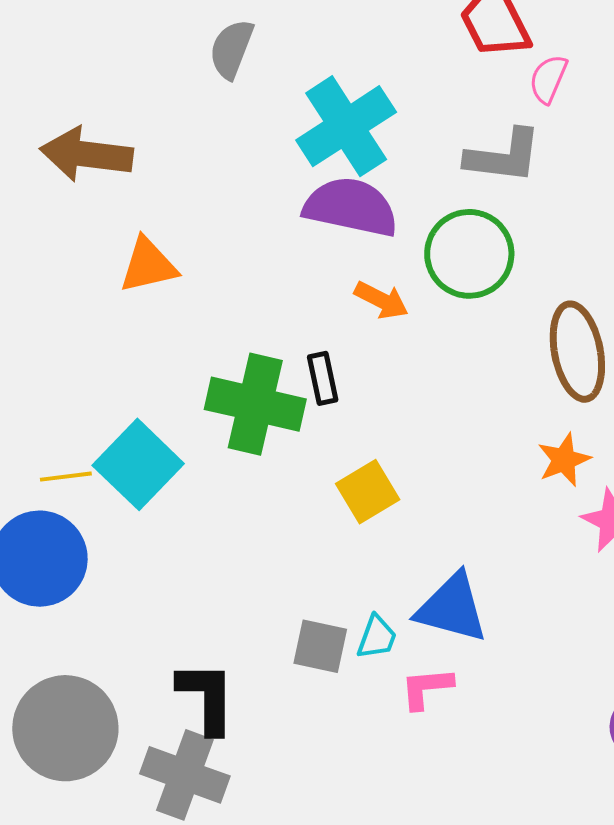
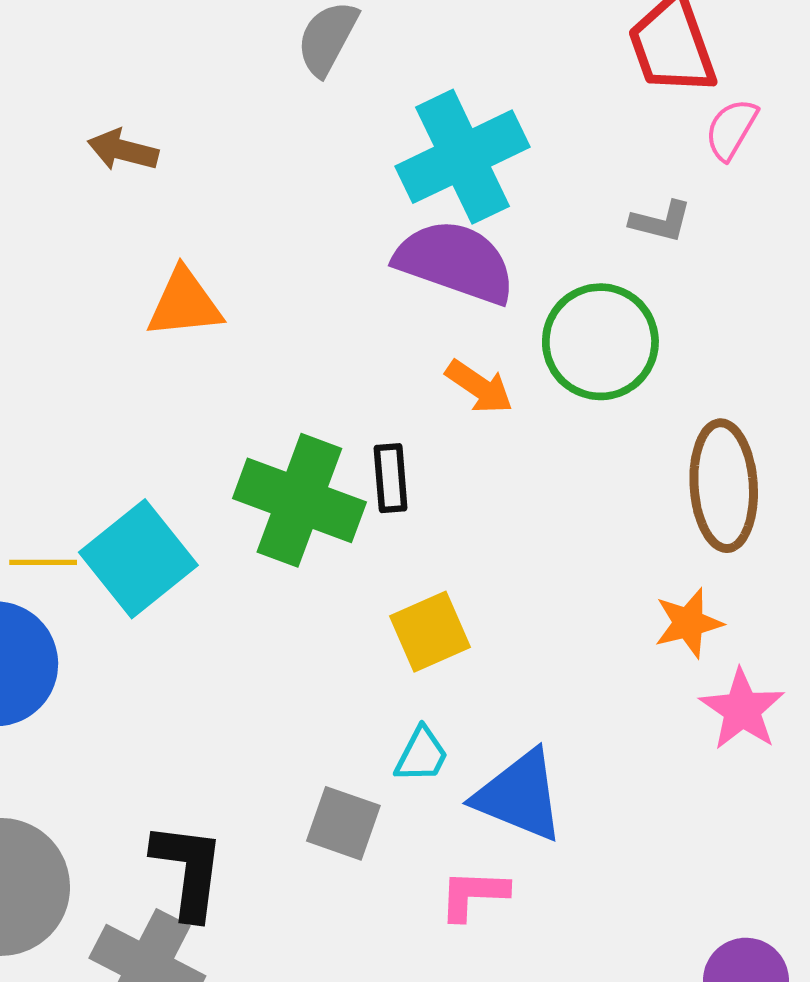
brown arrow: (86, 154) -> (123, 150), size x0.6
gray L-shape: (504, 156) -> (661, 221), size x0.6
cyan trapezoid: (377, 637) -> (422, 755), moved

